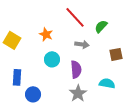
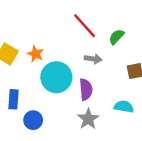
orange star: (46, 34) -> (36, 54), moved
cyan circle: (52, 59) -> (56, 77), size x1.6

